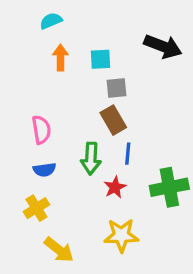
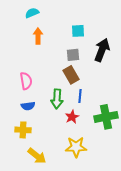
black arrow: (163, 46) -> (102, 50), moved, turned -90
cyan square: (101, 59) -> (78, 31), moved
yellow cross: (36, 208) -> (23, 130), turned 35

